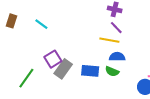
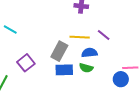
purple line: (116, 28) -> (104, 35), moved
gray rectangle: (63, 69) -> (59, 51), moved

